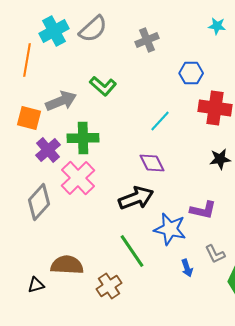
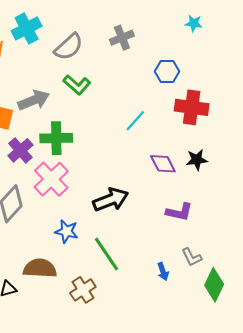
gray semicircle: (93, 29) -> (69, 47), moved
purple diamond: (152, 163) -> (163, 164), moved
blue star: (170, 229) -> (67, 231), moved, size x0.7

